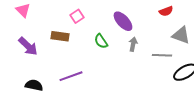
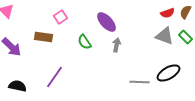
red semicircle: (166, 11) -> (168, 13), moved
gray line: (162, 55) -> (140, 82), moved
purple line: (71, 76) -> (54, 77), turned -35

